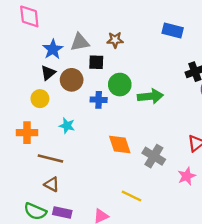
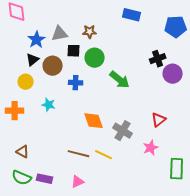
blue rectangle: (173, 31) -> (132, 15), moved
green circle: (120, 85) -> (95, 58), moved
green arrow: (150, 96) -> (120, 80), turned 45
brown line: (50, 158) -> (79, 154), moved
brown triangle: (52, 184) -> (23, 152), moved
yellow line: (131, 196) -> (104, 155), moved

